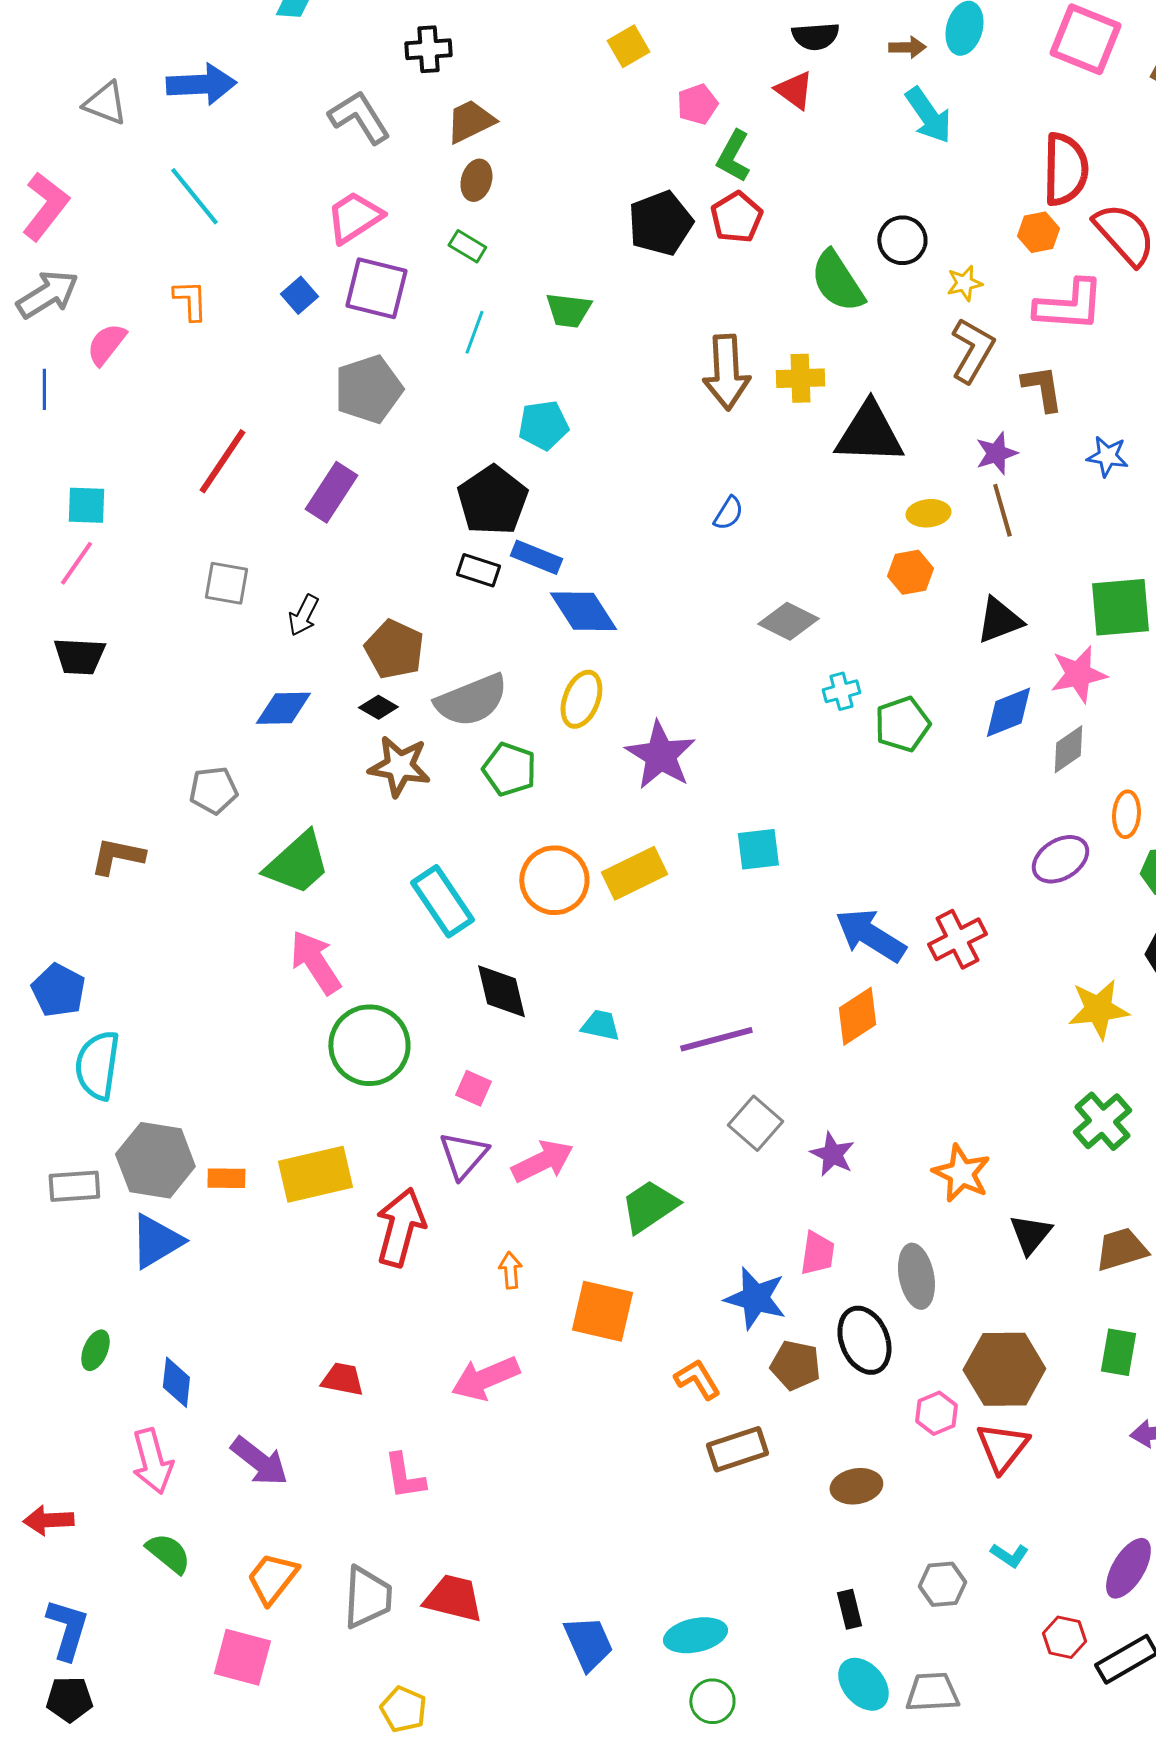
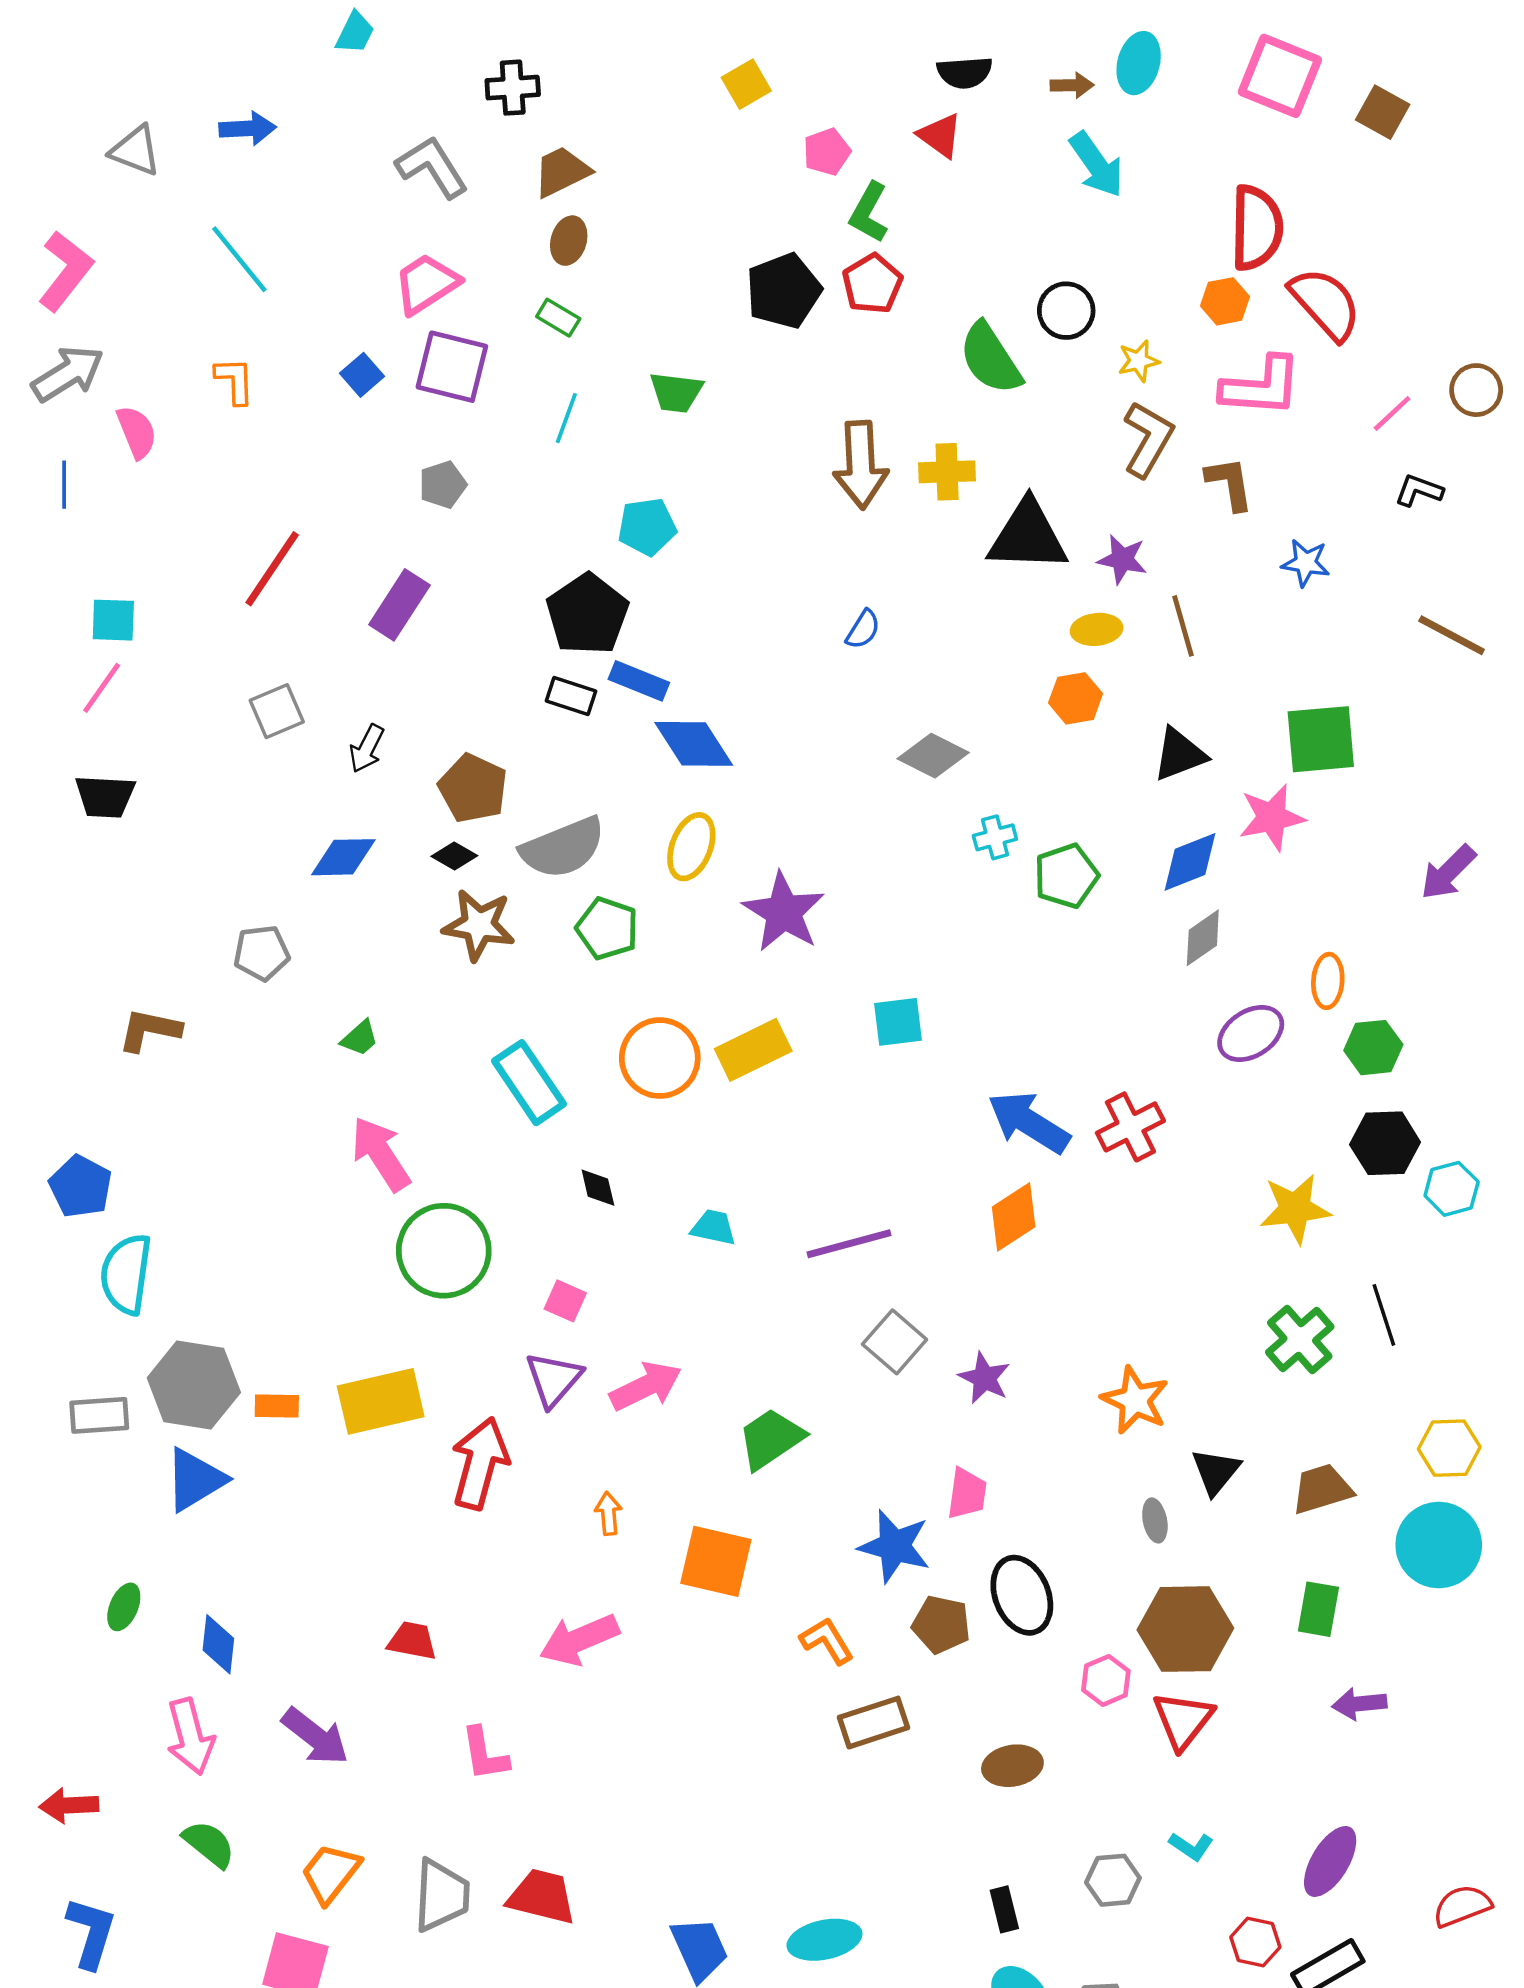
blue arrow: (201, 84) -> (248, 128), size x0.7
pink semicircle: (106, 344) -> (137, 432), turned 120
gray pentagon: (368, 389) -> (443, 485), size x0.6
purple star: (996, 453) -> (1122, 559), moved, turned 30
gray square: (226, 583) -> (277, 711), turned -33
gray diamond: (1068, 749) -> (1203, 938), moved
green trapezoid: (297, 863) -> (360, 1038), size x0.5
black diamond: (501, 991) -> (598, 1188), size x0.6
gray ellipse: (916, 1276) -> (1155, 1520), moved, size x0.6

